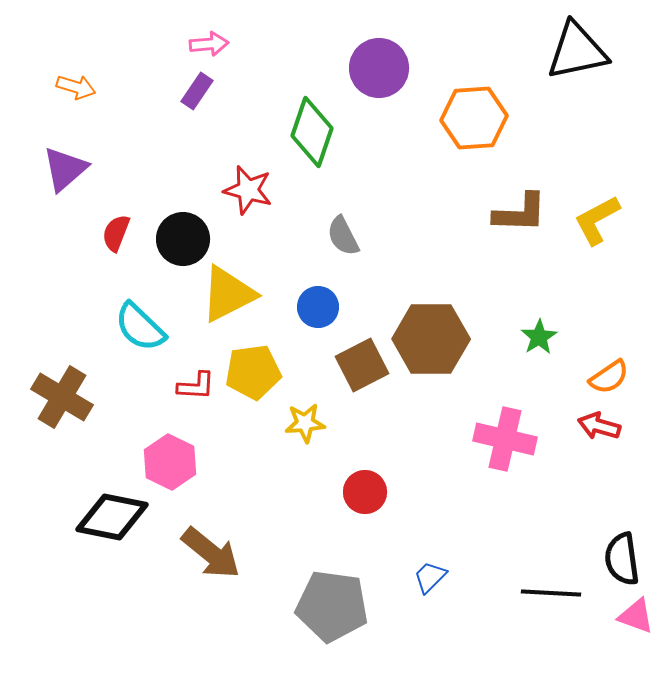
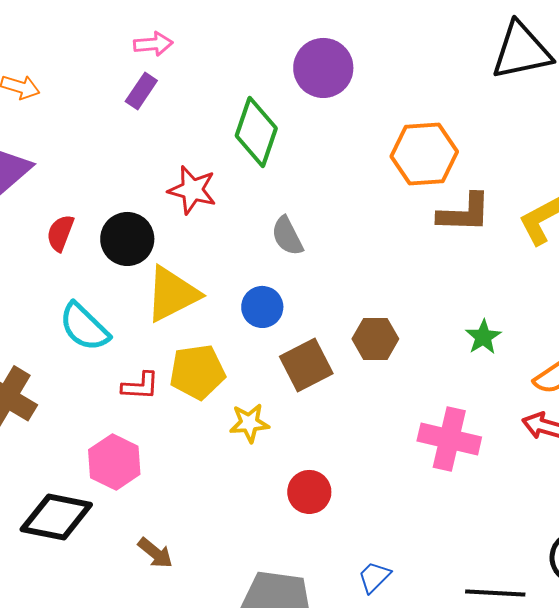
orange hexagon: (474, 118) -> (424, 154), moved
brown hexagon: (431, 339) -> (375, 339), size x0.6
brown arrow: (211, 553) -> (155, 553), size x0.6

